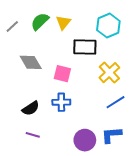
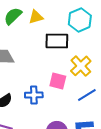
yellow triangle: (63, 22) -> (36, 17), turned 35
pink square: (62, 74) -> (58, 81), moved

